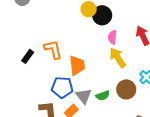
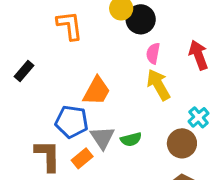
orange L-shape: (53, 49) -> (70, 26), moved
orange trapezoid: (77, 65) -> (97, 91), turned 30
brown circle: (126, 89) -> (182, 143), moved

